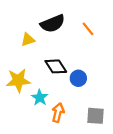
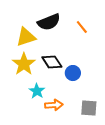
yellow triangle: (28, 40) -> (26, 37), size x1.5
yellow star: (18, 80) -> (24, 64), moved, turned -30
orange arrow: (58, 113) -> (54, 105), turned 72

